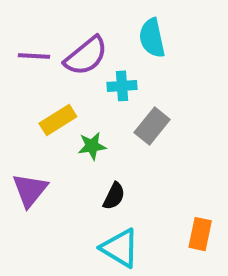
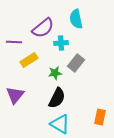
purple line: (34, 56) -> (14, 42), moved
green star: (92, 146) -> (55, 73), moved
black semicircle: (114, 196) -> (57, 98), size x1.5

